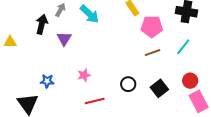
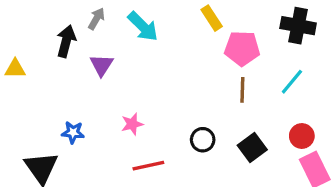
brown line: (152, 53) -> (242, 90), turned -70

